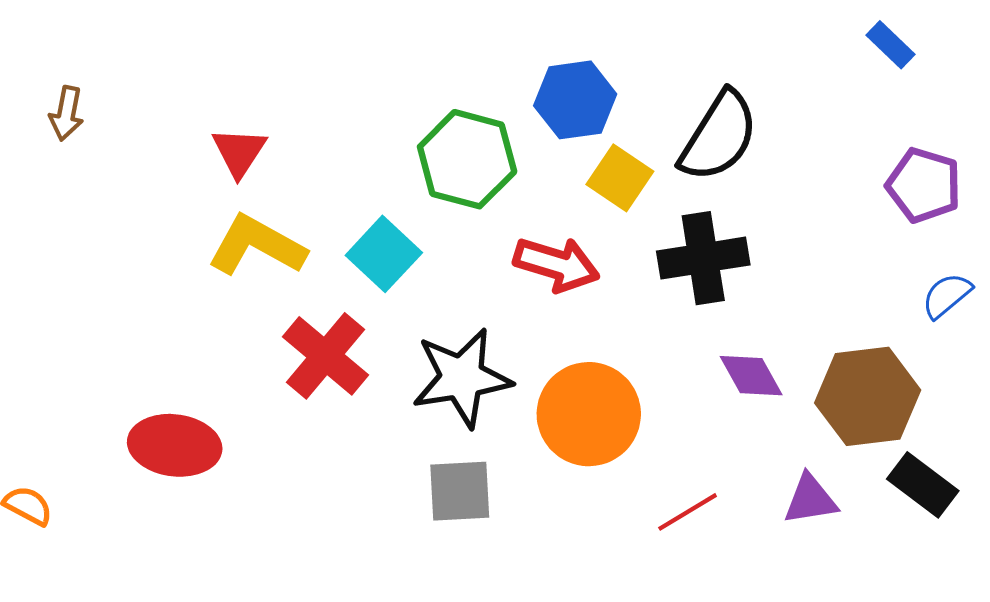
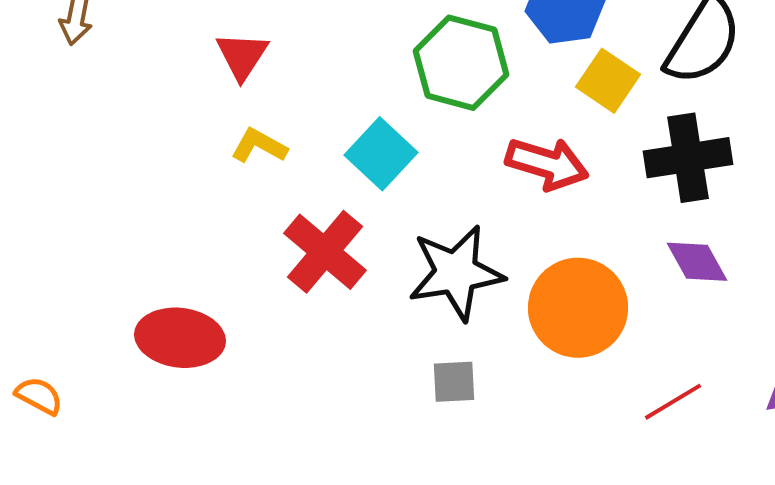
yellow L-shape: (257, 246) -> (259, 146), size x0.6
purple diamond: (751, 376) -> (697, 262), moved
gray square: (460, 491) -> (454, 382), size x0.7

